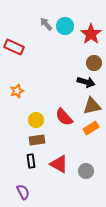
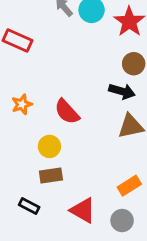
red semicircle: (64, 117) -> (67, 112), moved
orange rectangle: (91, 128) -> (129, 186), moved
black rectangle: (31, 161) -> (29, 206), moved, turned -56

